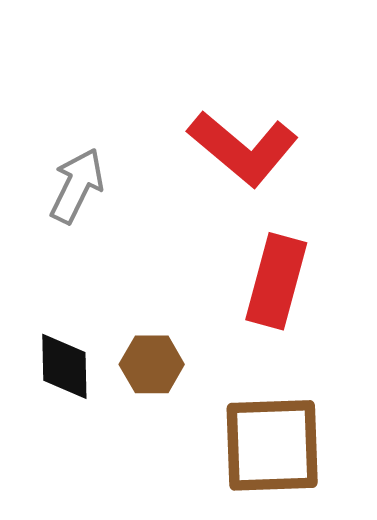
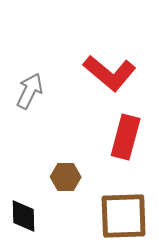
black diamond: (64, 366) -> (24, 216), moved

